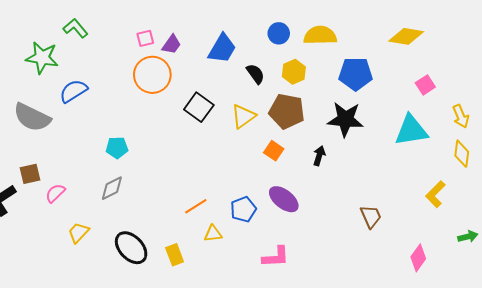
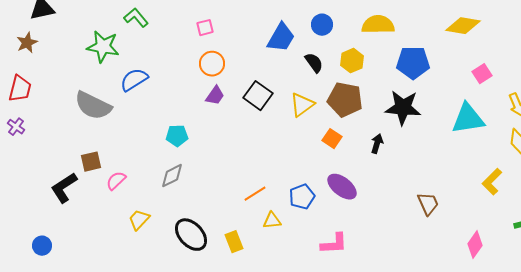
blue circle: (279, 33) -> (322, 25), moved
purple trapezoid: (172, 44) -> (215, 96), moved
orange circle: (152, 75) -> (212, 64), size x0.7

